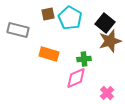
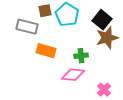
gray rectangle: (18, 30) -> (27, 27), moved
pink diamond: (76, 78) -> (73, 75), turned 30

